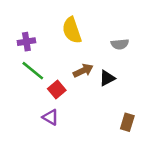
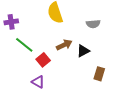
purple cross: (26, 42) -> (11, 22), moved
brown rectangle: (127, 122) -> (99, 74), moved

